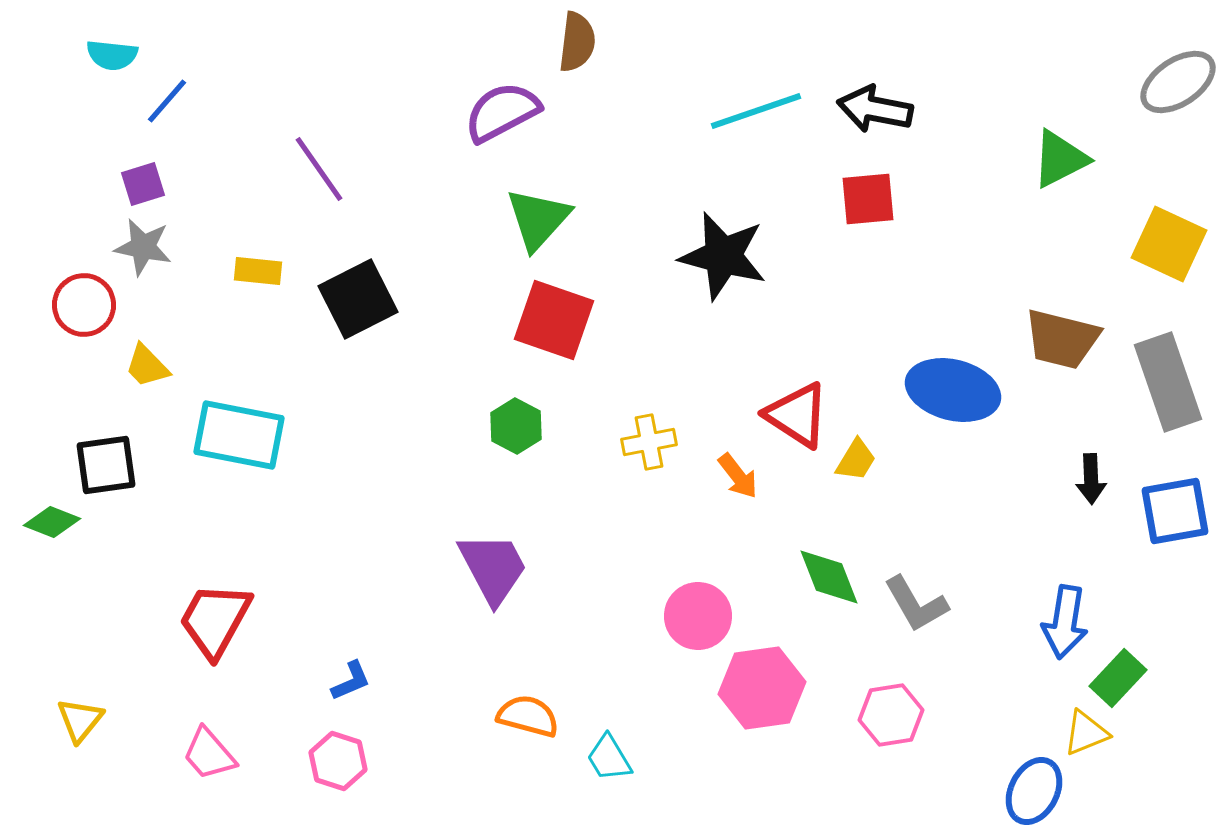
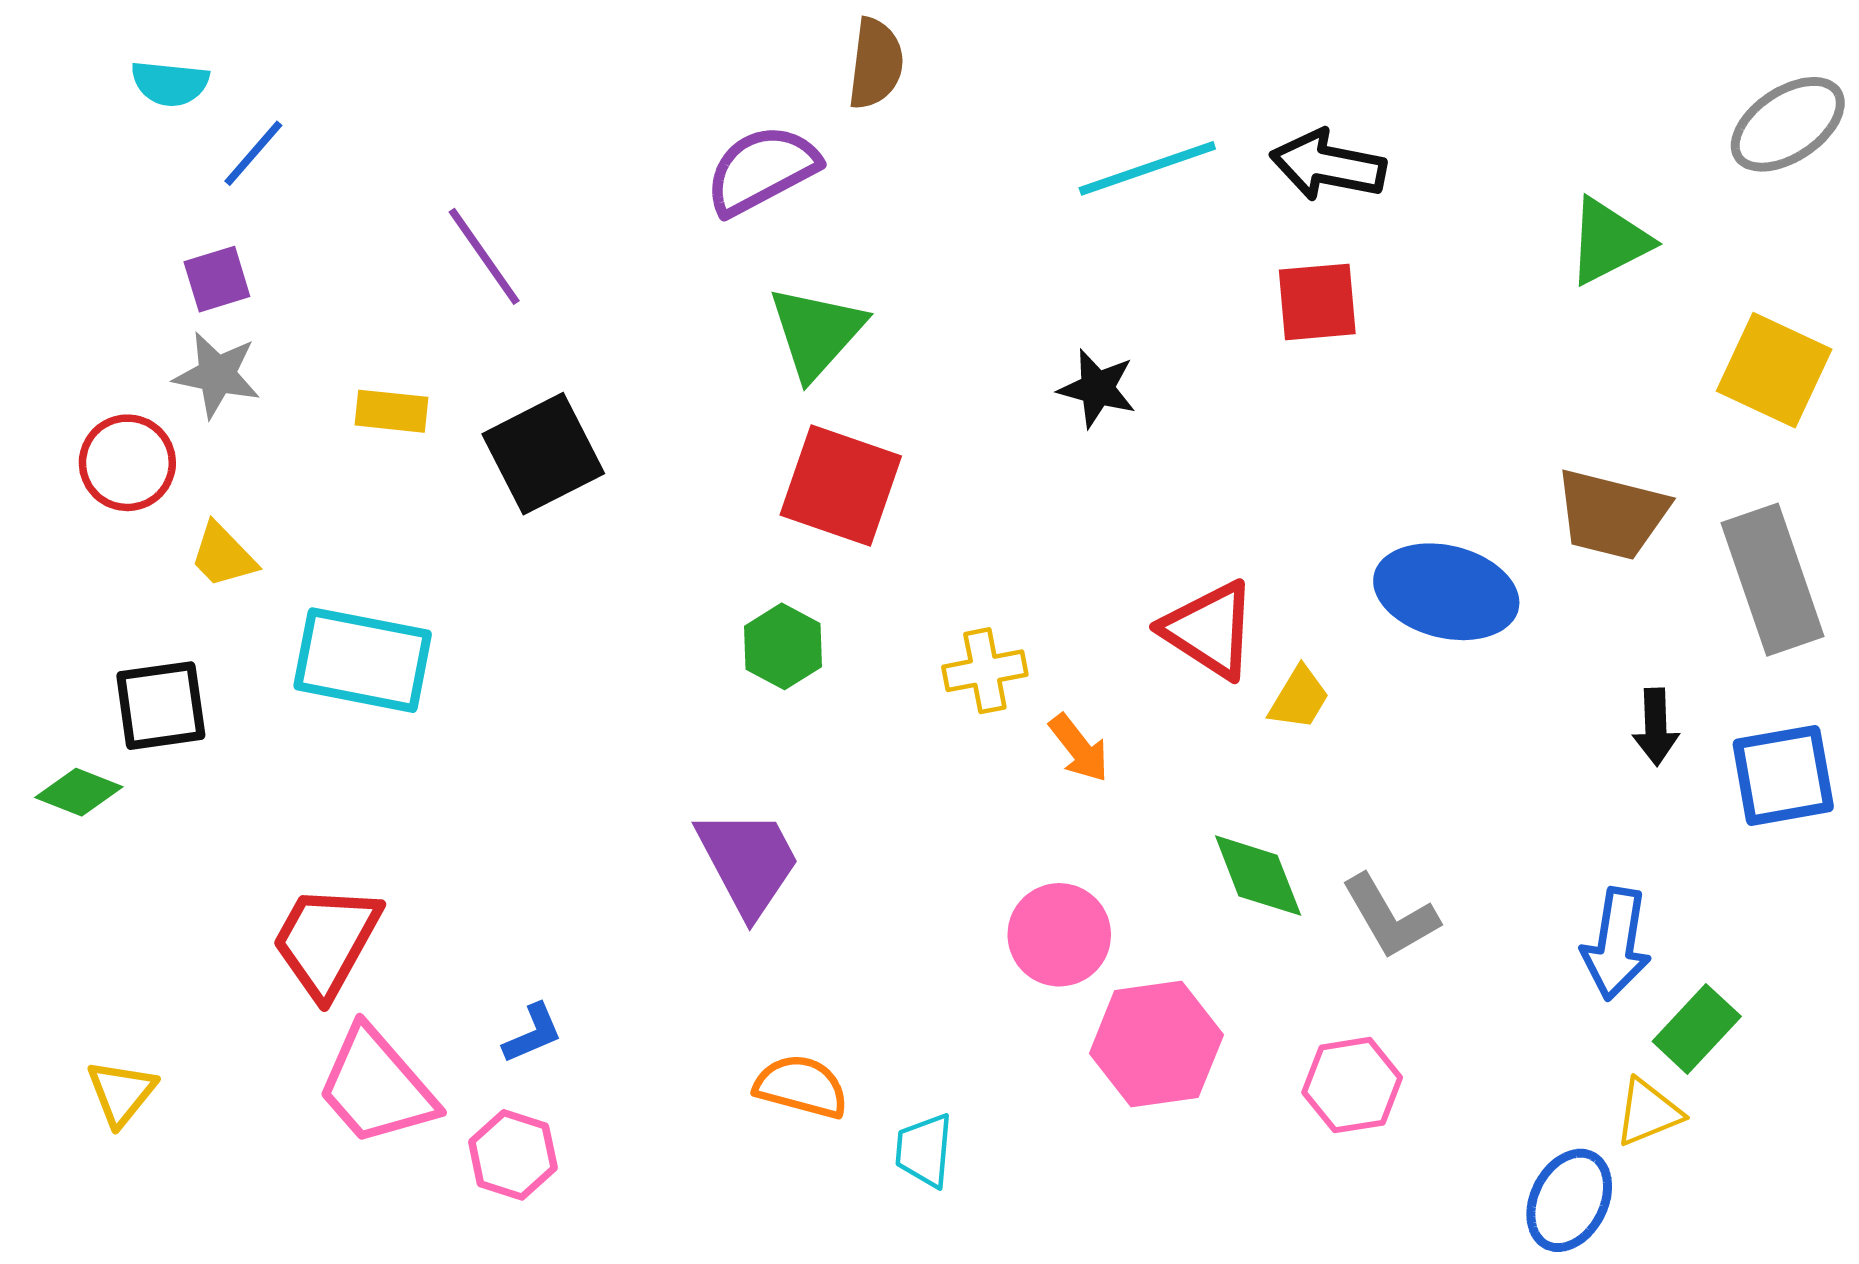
black star: (723, 256) -> (1097, 388), size x0.6
orange arrow: (738, 476) -> (1079, 748), moved
pink trapezoid: (209, 754) -> (376, 1087), moved, size x1.5
cyan trapezoid: (609, 758) -> (924, 1150), turned 36

